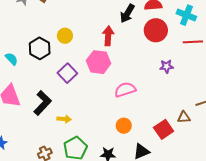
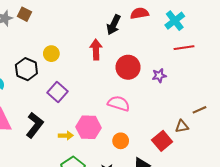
cyan cross: (186, 15) -> (175, 21), turned 36
red circle: (156, 30) -> (128, 67), moved
pink hexagon: (99, 62) -> (89, 127), moved
pink semicircle: (125, 90) -> (119, 103), turned 40
yellow arrow: (64, 119) -> (66, 136), moved

